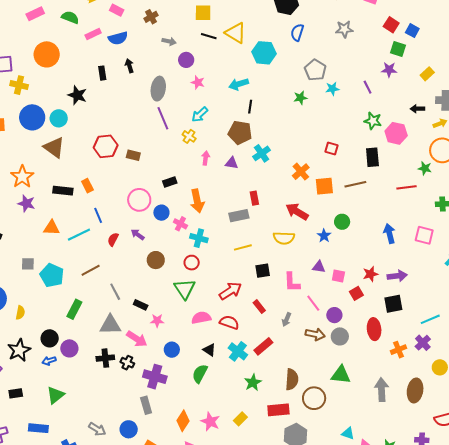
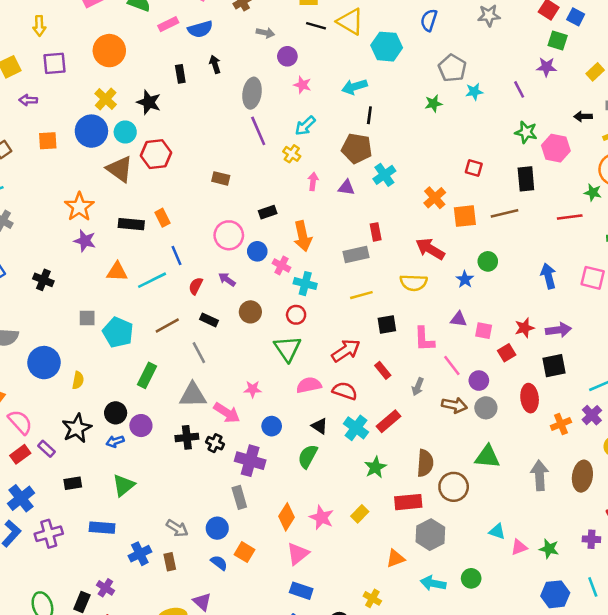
yellow cross: (19, 85) -> (106, 99), moved, turned 30
red hexagon: (106, 146) -> (156, 154), moved
black rectangle: (141, 305) -> (209, 320), moved

